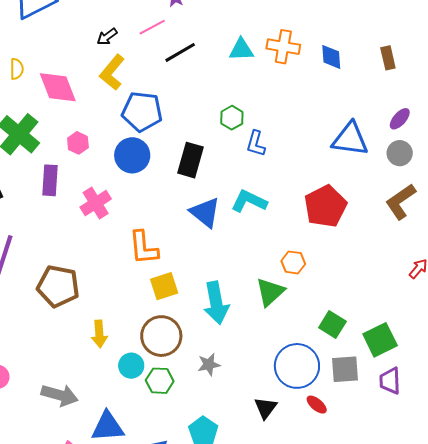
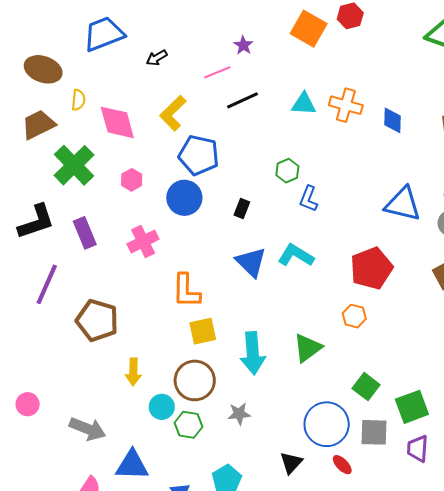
black arrow: (107, 37) -> (157, 58), moved
black rectangle: (190, 160) -> (242, 208), size x0.6
purple rectangle: (50, 180) -> (85, 233), moved, turned -32
orange hexagon: (293, 262) -> (354, 316), moved

